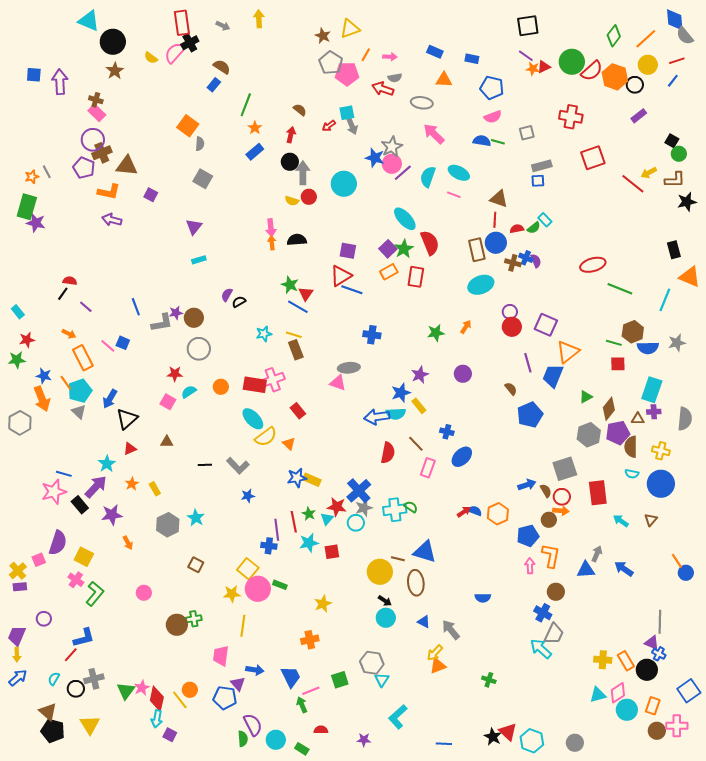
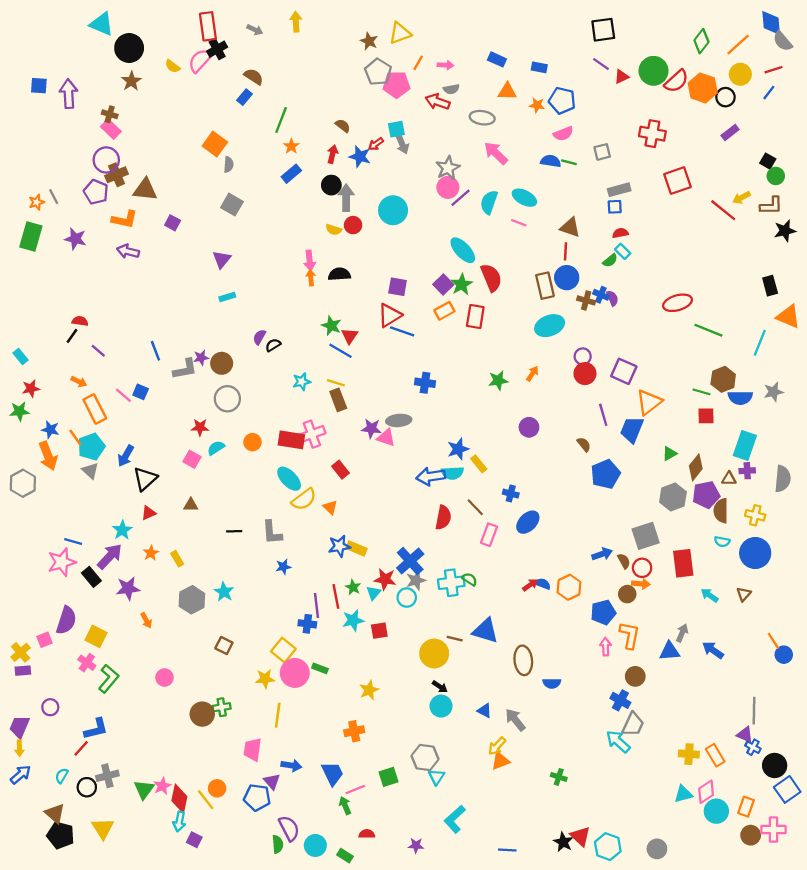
orange star: (533, 69) -> (537, 105), moved
blue star: (375, 158) -> (360, 157), moved
purple star: (36, 223) -> (75, 239), moved
red semicircle: (517, 229) -> (620, 233), moved
purple star: (420, 375) -> (371, 428), moved, turned 30
gray L-shape: (238, 466) -> (272, 532), turned 40
brown ellipse: (416, 583) -> (523, 660), moved
black circle: (647, 670) -> (775, 765), moved

